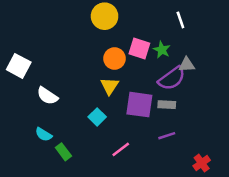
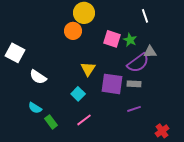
orange circle: (114, 58) -> (73, 31), moved
pink line: (121, 149) -> (84, 120), moved

